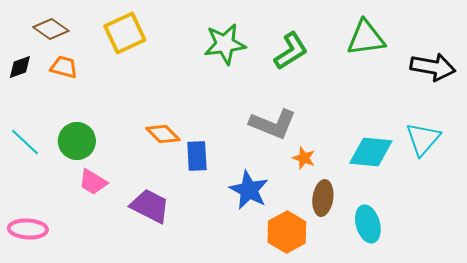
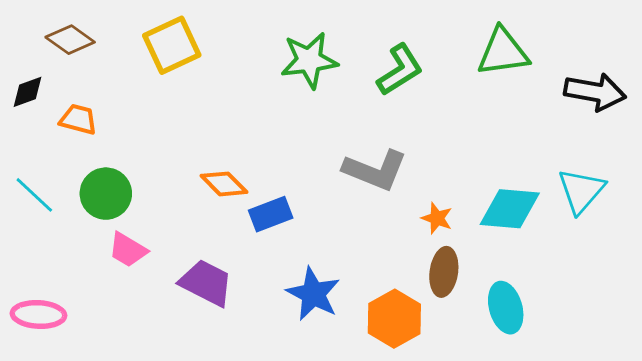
orange trapezoid: (64, 67) -> (78, 119), moved
blue rectangle: (197, 156) -> (271, 214), turned 72
orange star: (304, 158) -> (437, 218), moved
blue star: (249, 190) -> (313, 294), moved

